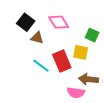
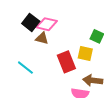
pink diamond: (59, 22) -> (47, 24), moved, turned -45
cyan line: (41, 66) -> (25, 68), moved

